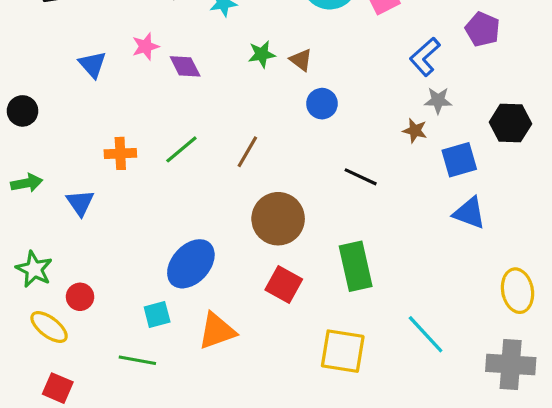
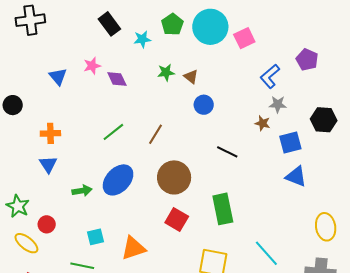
orange cross: (120, 153) -> (50, 133), moved
green arrow: (27, 183) -> (82, 191), moved
blue ellipse: (191, 264) -> (118, 180), moved

